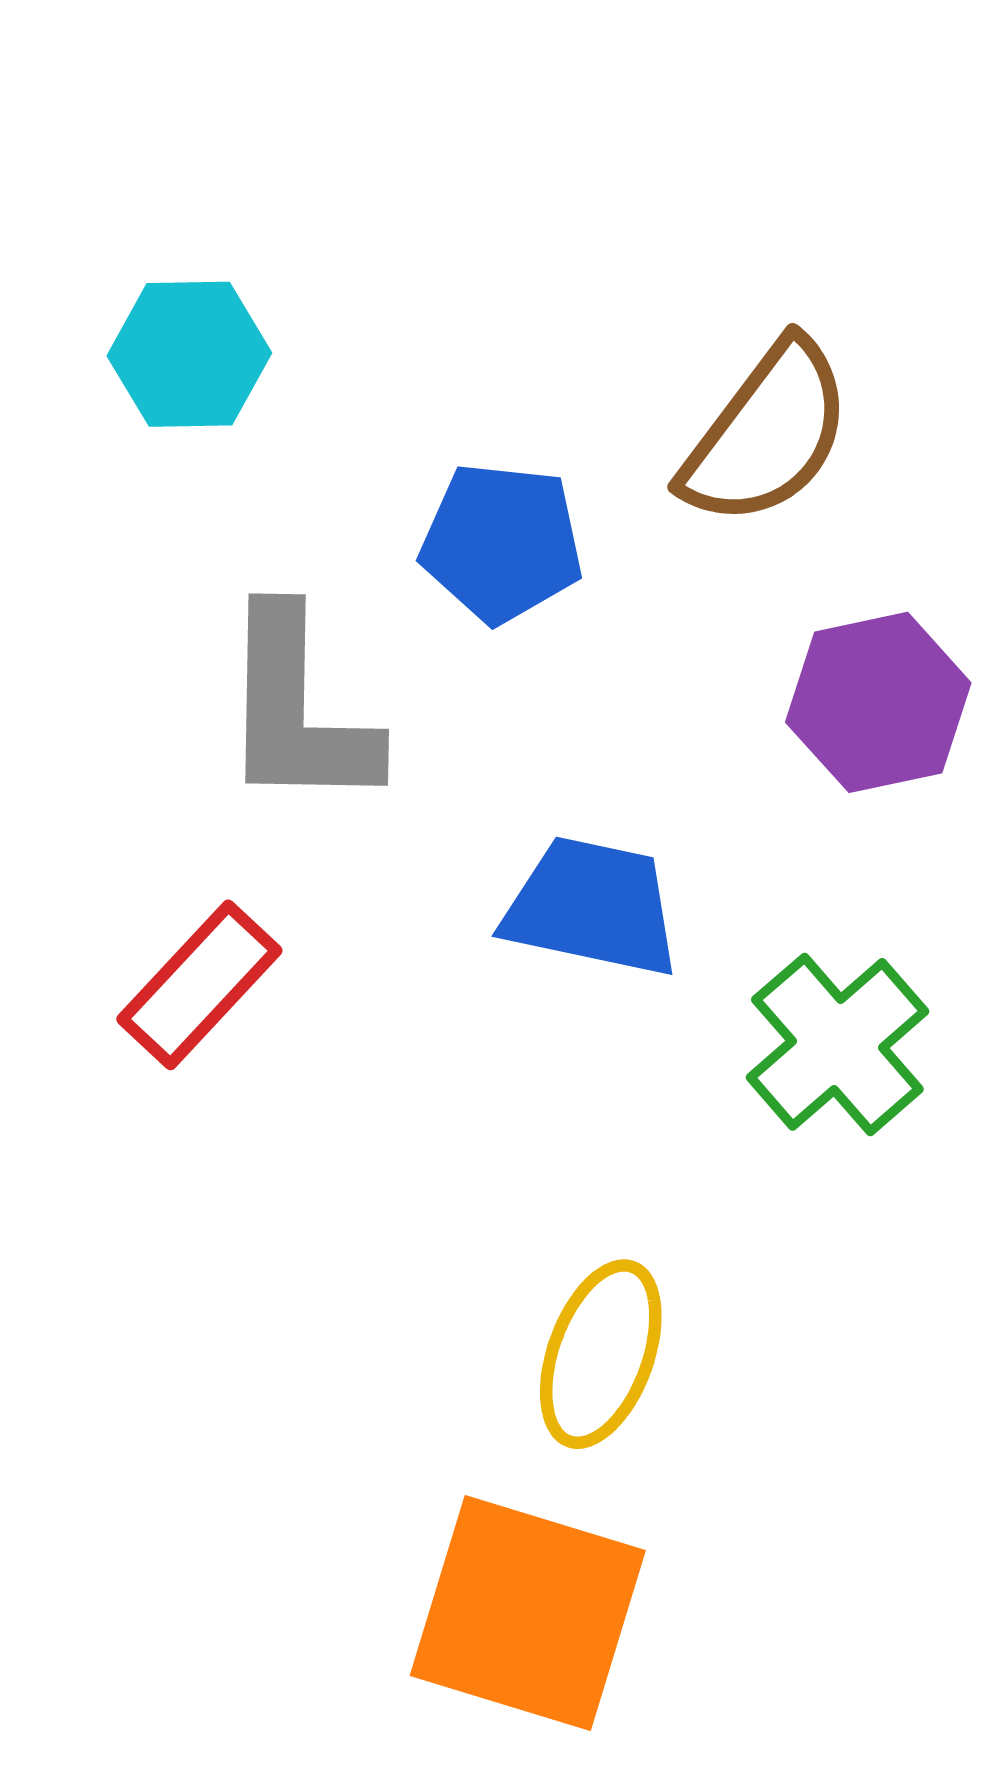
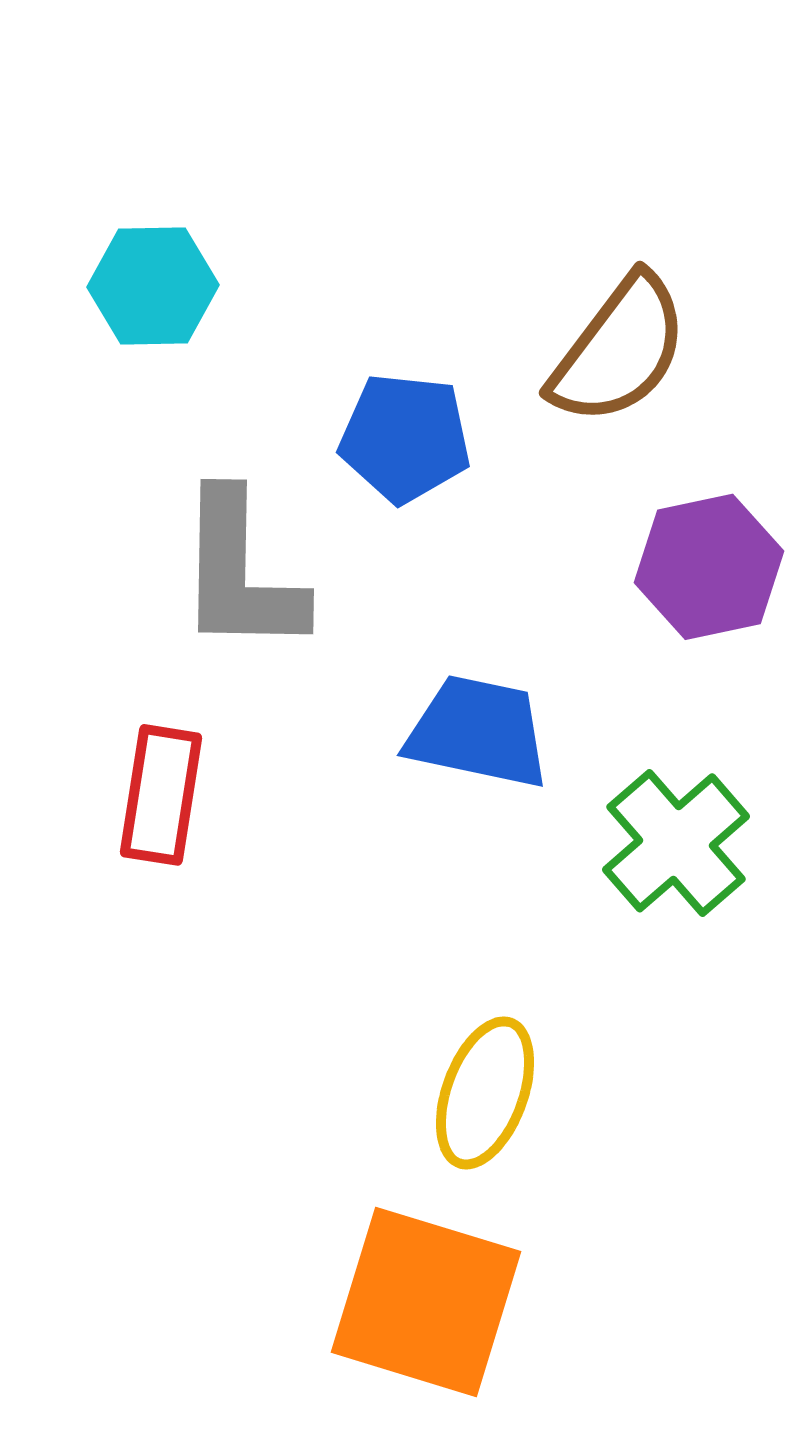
red rectangle: (199, 985) -> (161, 795), turned -34

